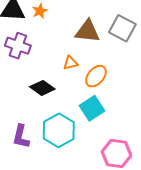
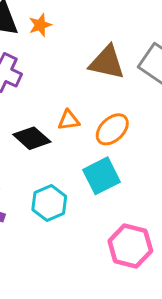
orange triangle: (70, 63) -> (69, 120), moved
cyan hexagon: (59, 130) -> (49, 203), size x0.7

